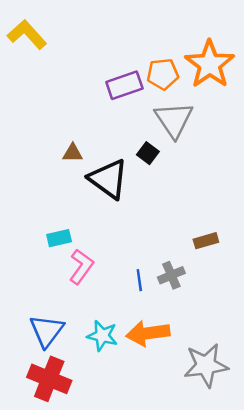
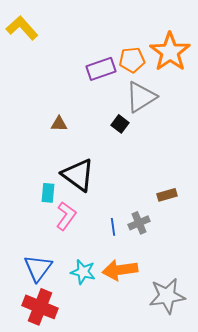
gray triangle: (174, 120) -> (141, 97), turned 32
black triangle: (108, 179) -> (78, 175), moved
cyan rectangle: (59, 238) -> (48, 193), turned -72

